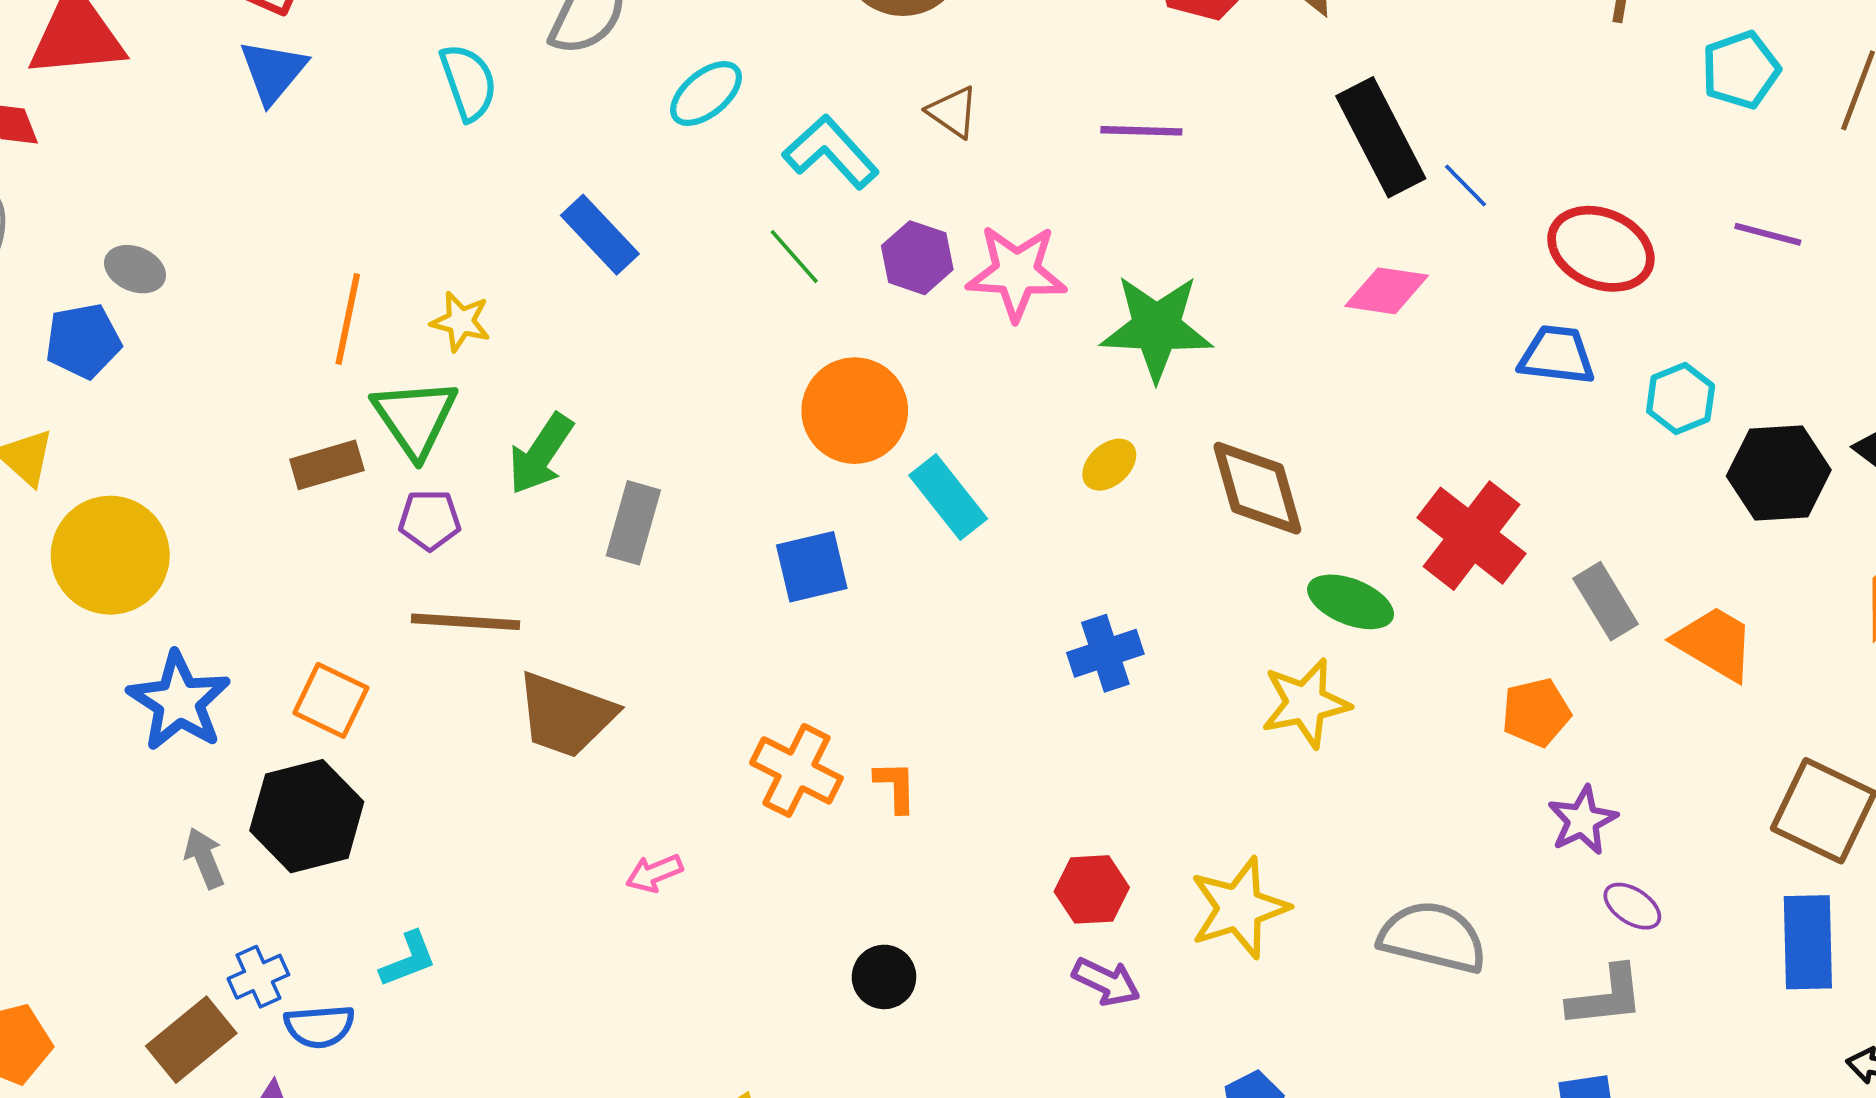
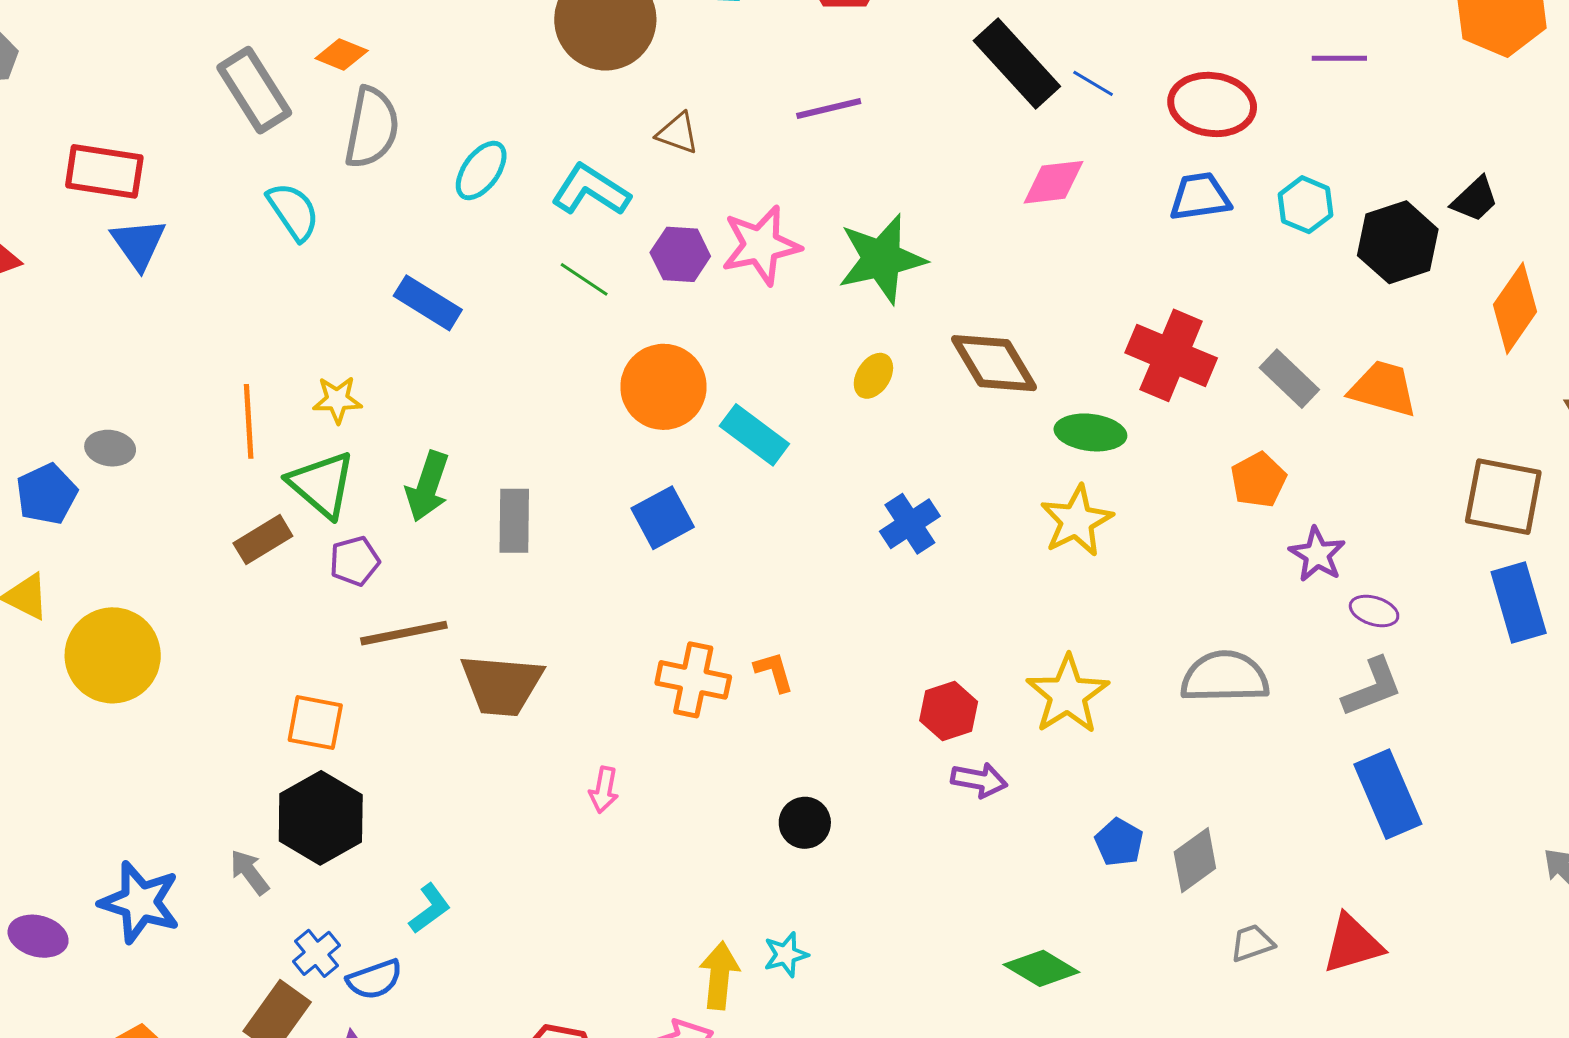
gray ellipse: (135, 269) -> (110, 448), moved
blue star: (179, 701) -> (140, 902), moved
pink arrow: (654, 873) -> (604, 790), turned -42

